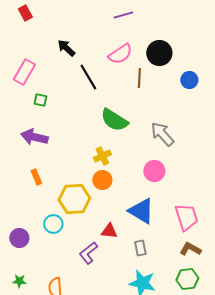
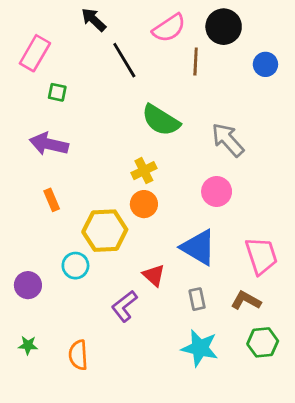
red triangle: (109, 231) -> (154, 275), turned 36
brown L-shape: (190, 249) -> (246, 300), moved

